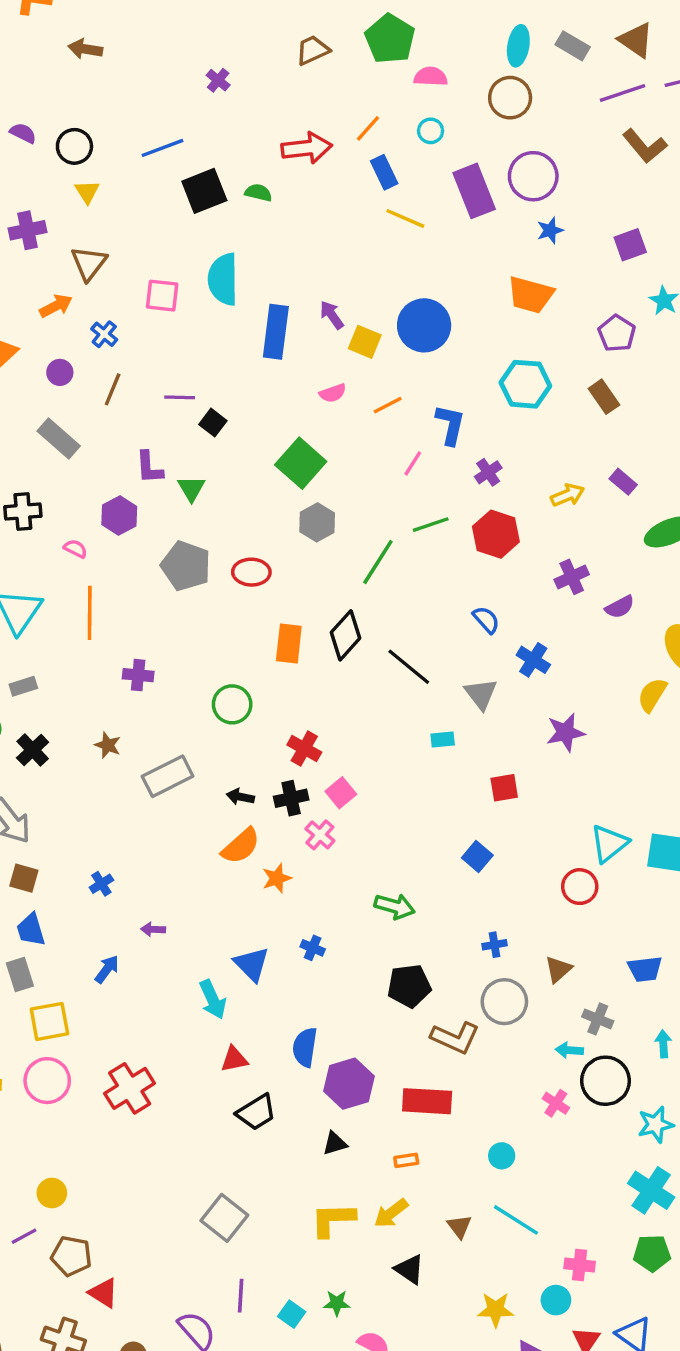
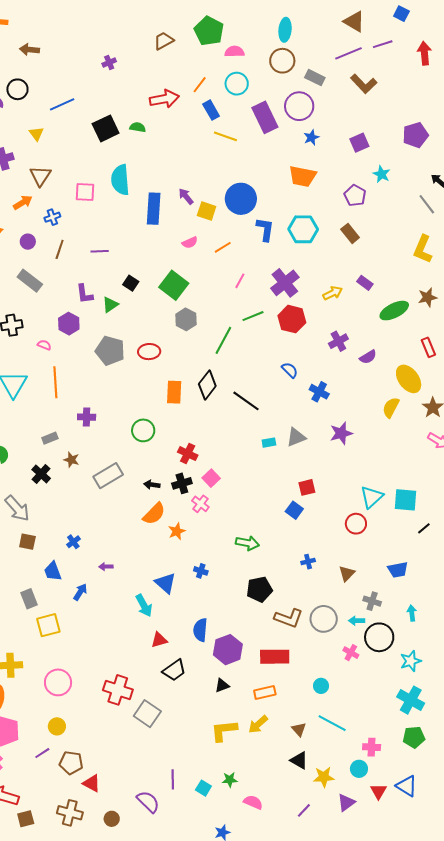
gray rectangle: (573, 46) -> (315, 78), moved
purple cross: (218, 80) -> (109, 63), turned 32
cyan circle: (431, 131) -> (237, 84), size x1.5
black circle: (74, 146) -> (17, 89), moved
blue line: (163, 148) -> (62, 104), moved
blue cross: (104, 334) -> (52, 217), turned 35
black square: (213, 423) -> (131, 283), moved
blue L-shape: (450, 425) -> (265, 229), moved
purple cross: (488, 472) -> (285, 283), size x1.8
green triangle: (191, 488) -> (110, 305), turned 30
gray rectangle: (23, 686) -> (50, 438), moved
gray triangle: (481, 694) -> (296, 437), moved, turned 50
black cross: (33, 750) -> (41, 474), moved
red square: (504, 788) -> (307, 487), moved
blue trapezoid: (31, 930) -> (53, 571), moved
gray circle: (504, 1002) -> (324, 619), moved
pink circle: (47, 1081) -> (58, 682), moved
red cross: (130, 1088) -> (118, 690), moved, turned -36
orange rectangle: (406, 1160) -> (265, 692), size x1.5
gray square: (224, 1218) -> (147, 714), moved
black triangle: (409, 1269) -> (299, 760), moved

